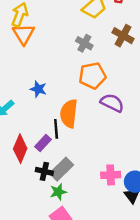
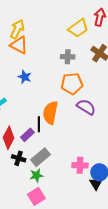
orange triangle: (24, 34) -> (19, 45), turned -36
gray cross: (84, 43) -> (68, 57), turned -32
blue star: (38, 89) -> (25, 77), moved
black cross: (44, 171) -> (19, 158), moved

